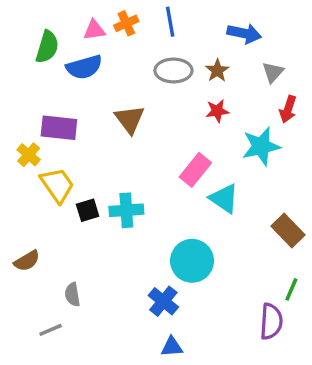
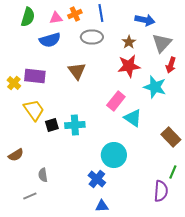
green semicircle: (47, 47) -> (28, 17), moved
gray ellipse: (173, 70) -> (92, 37), moved
gray triangle: (273, 72) -> (162, 43), size x1.5
red star: (217, 111) -> (129, 66), size x1.6
cyan star: (261, 146) -> (155, 87), turned 30
yellow cross: (29, 155) -> (14, 83), moved

